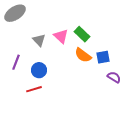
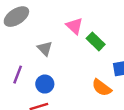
pink triangle: (61, 36) -> (74, 26), moved
orange semicircle: (83, 55) -> (102, 88), moved

